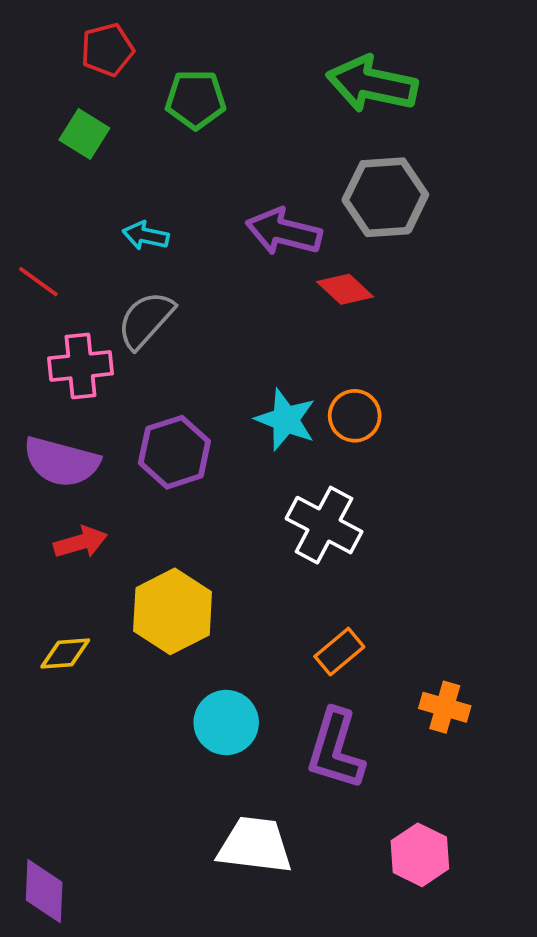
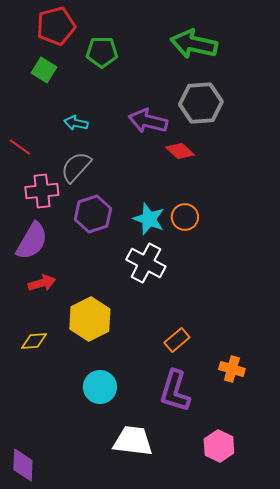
red pentagon: (107, 50) -> (56, 26), size x1.4
purple hexagon: (174, 452) -> (93, 214), moved
purple semicircle: (61, 462) -> (32, 241), turned -75
white cross: (324, 525) -> (146, 263), moved
cyan circle: (226, 723) -> (100, 387), moved

